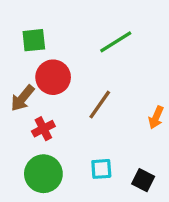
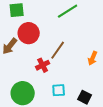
red cross: (43, 129) -> (43, 65), moved

